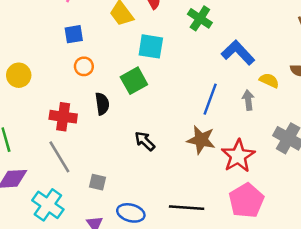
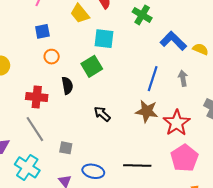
yellow semicircle: (269, 80) -> (200, 49), moved

